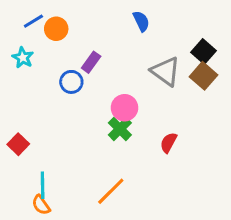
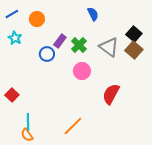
blue line: (33, 21) -> (12, 14), moved
green cross: (120, 129) -> (79, 45), moved
red semicircle: (169, 143) -> (111, 94), size x1.5

